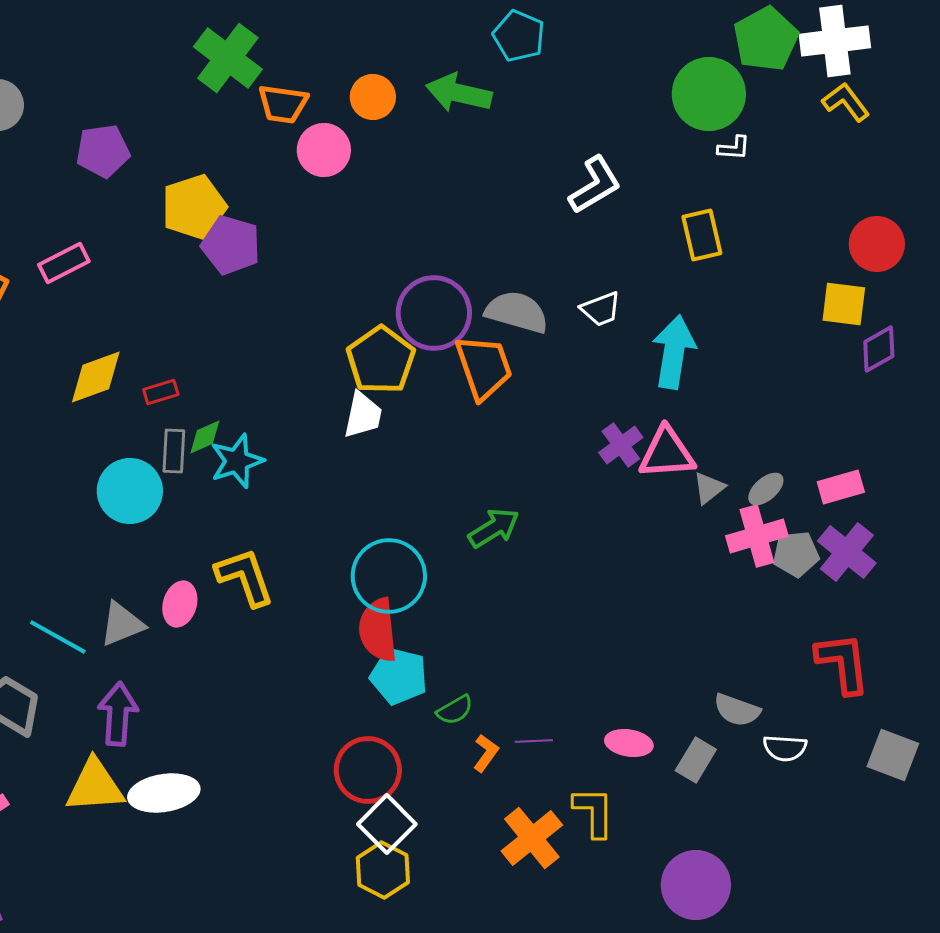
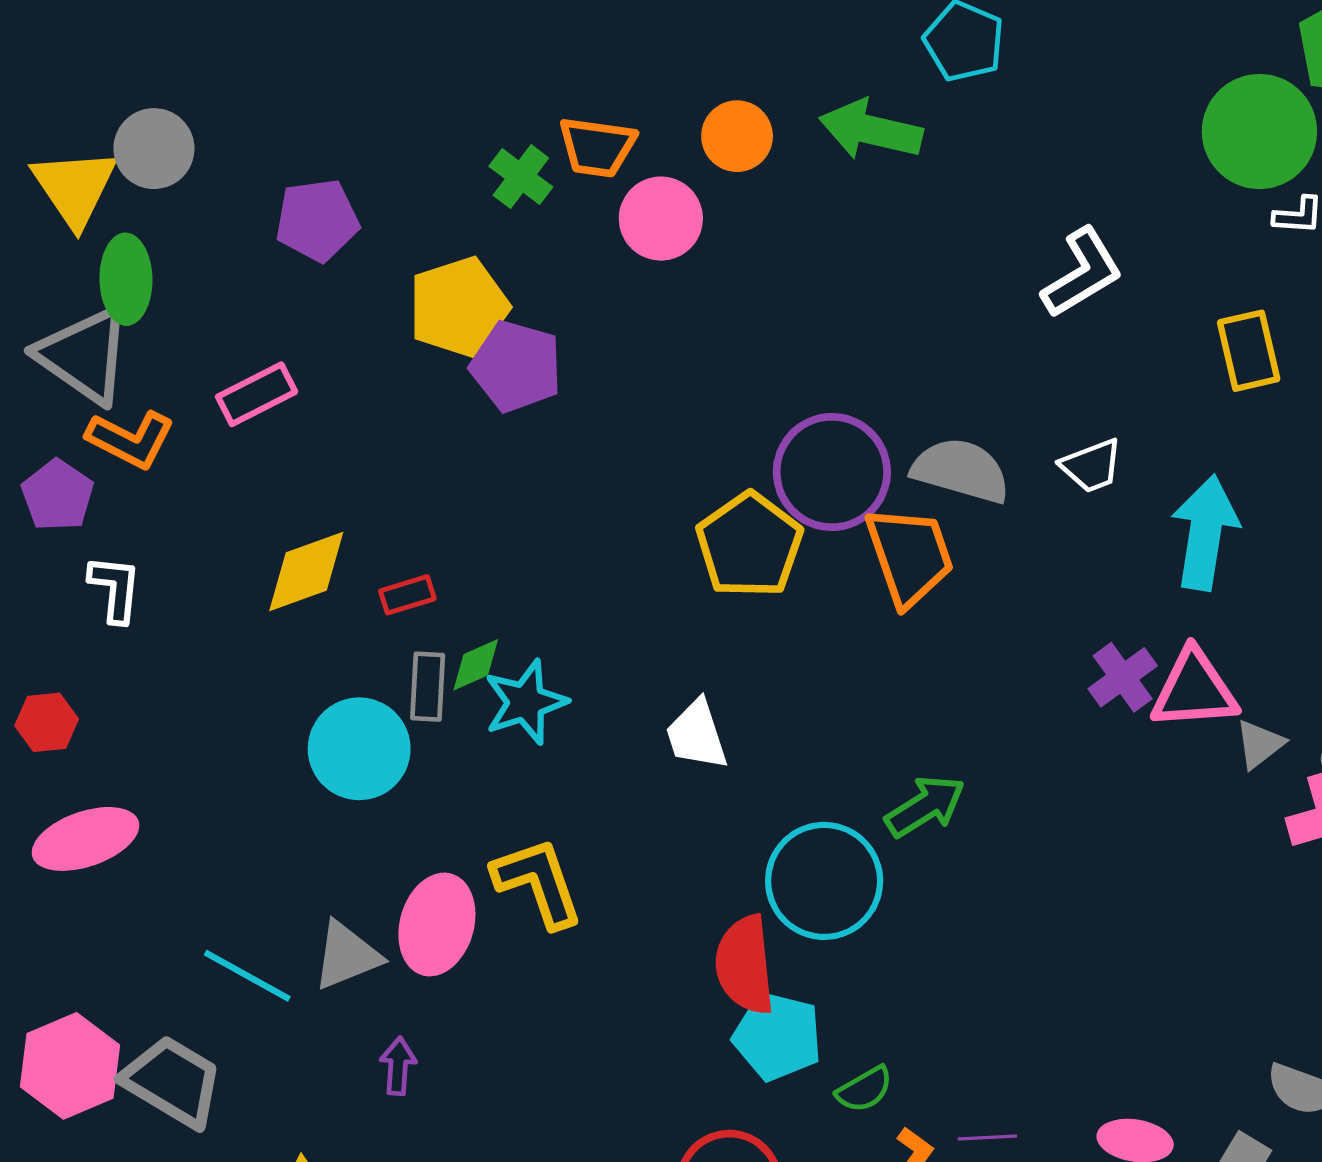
green cross: (228, 58) -> (521, 177), moved, size x0.6
white trapezoid: (363, 415) -> (697, 735), moved, turned 150
cyan circle: (389, 576) -> (824, 881), moved
pink ellipse: (180, 604) -> (437, 924), size x1.4
purple arrow: (118, 714) -> (398, 1066), moved, size x0.6

